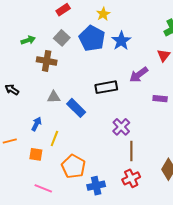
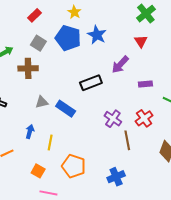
orange square: (36, 154) -> (38, 171), moved, turned 32
red cross: (131, 178) -> (144, 118), moved
blue cross: (96, 186) -> (116, 177), moved

